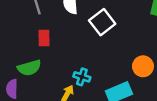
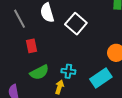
green semicircle: (29, 68) -> (39, 72), moved

